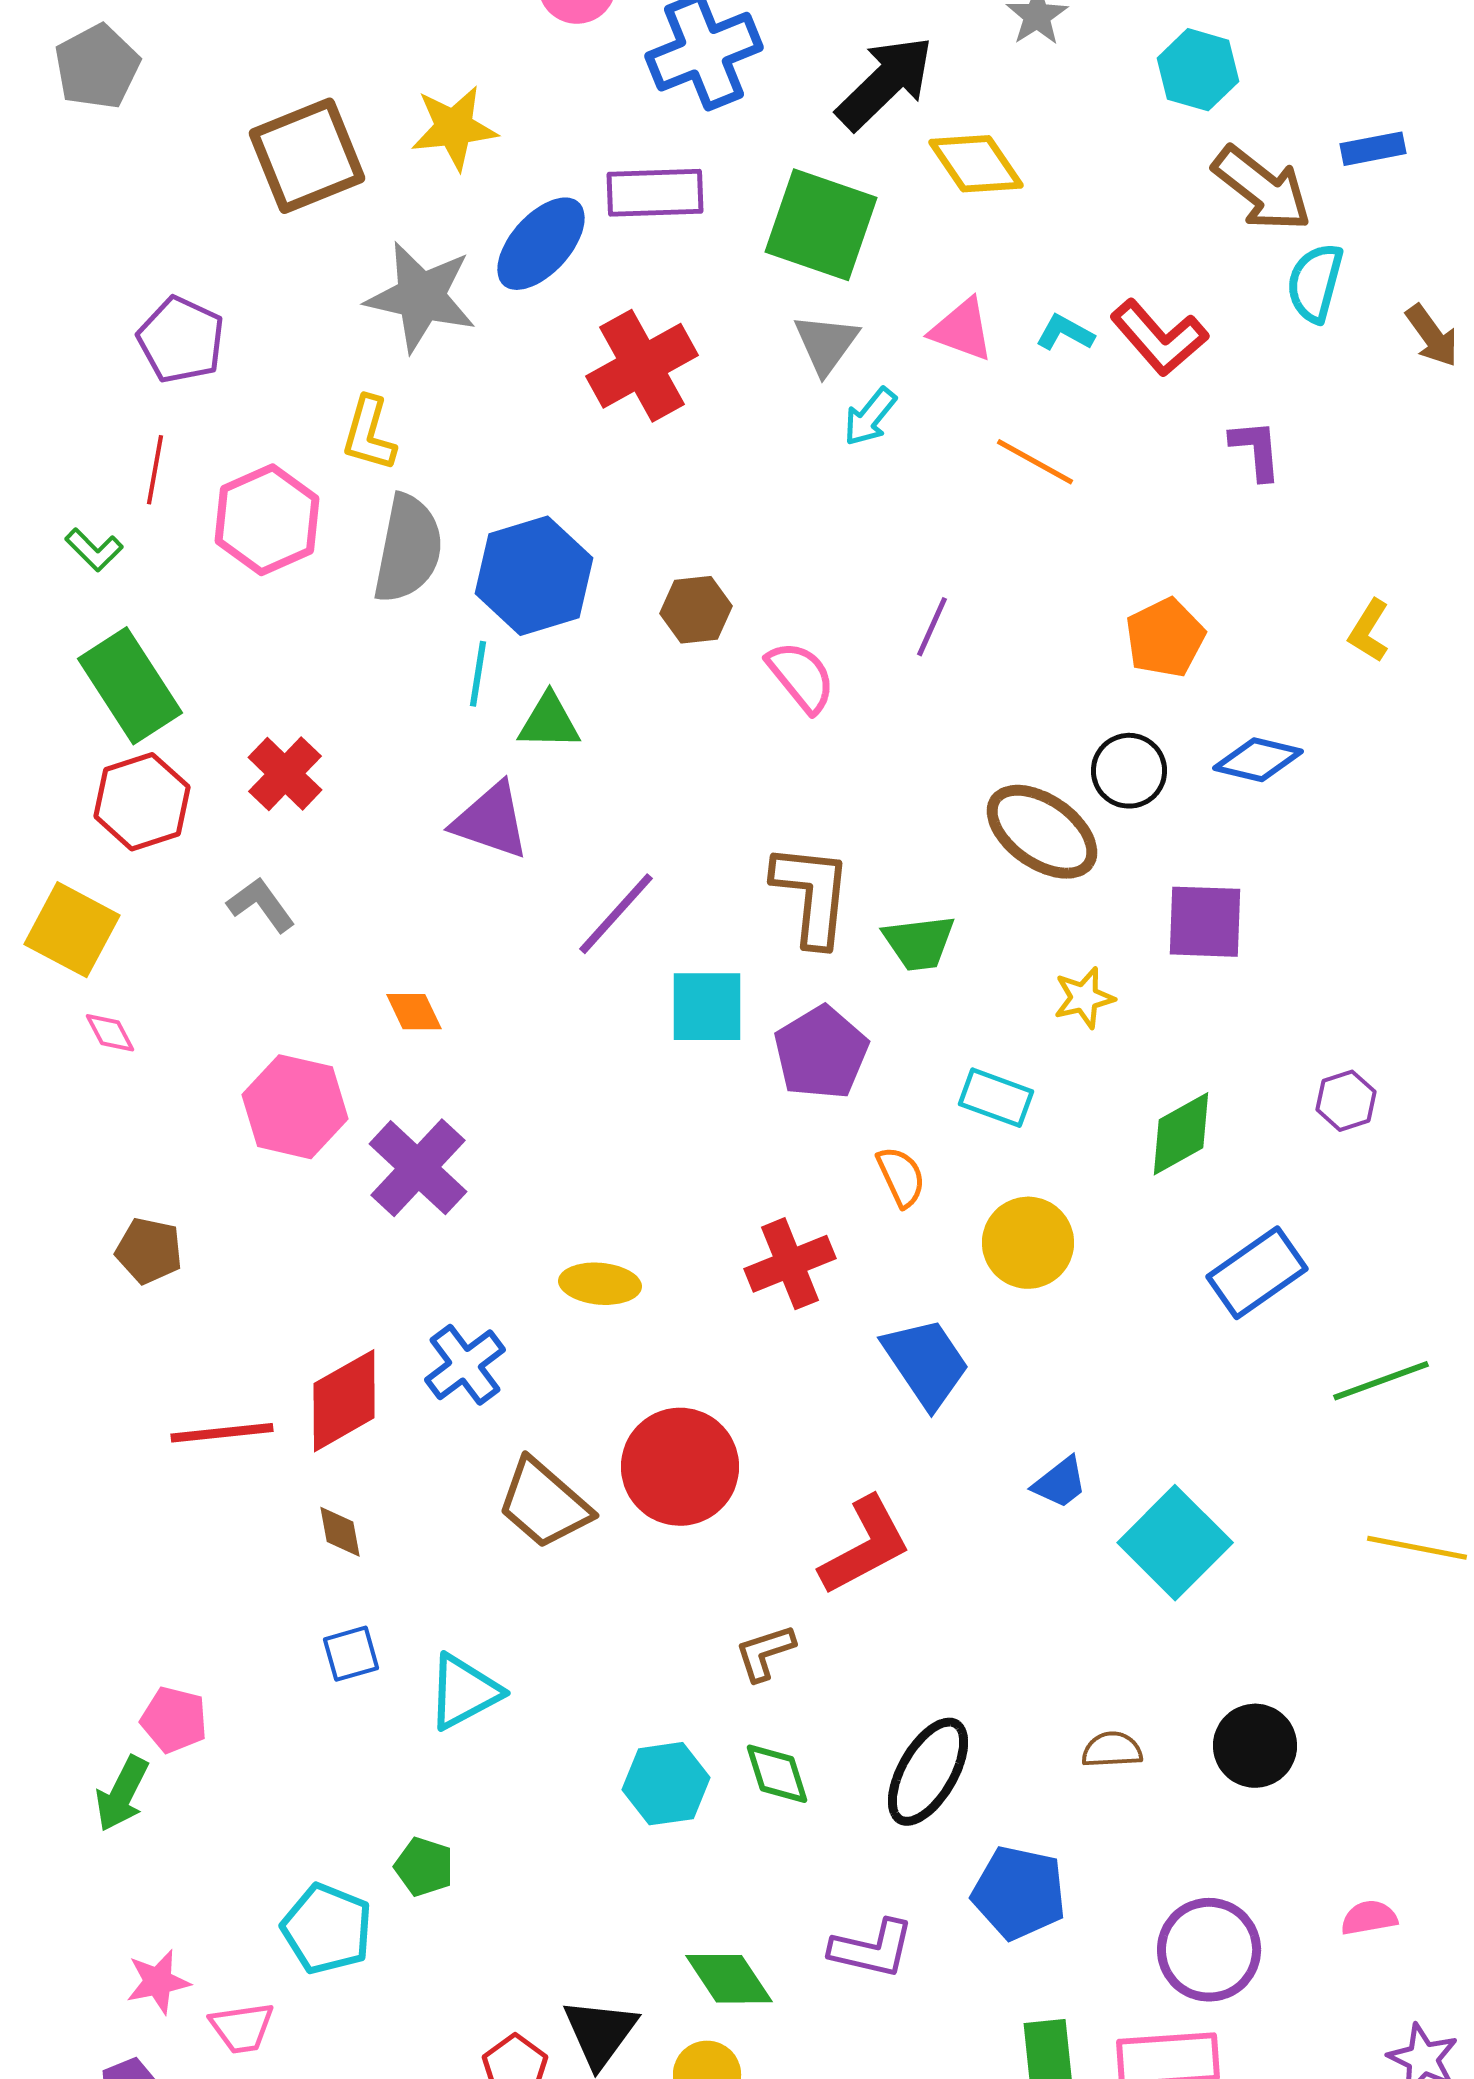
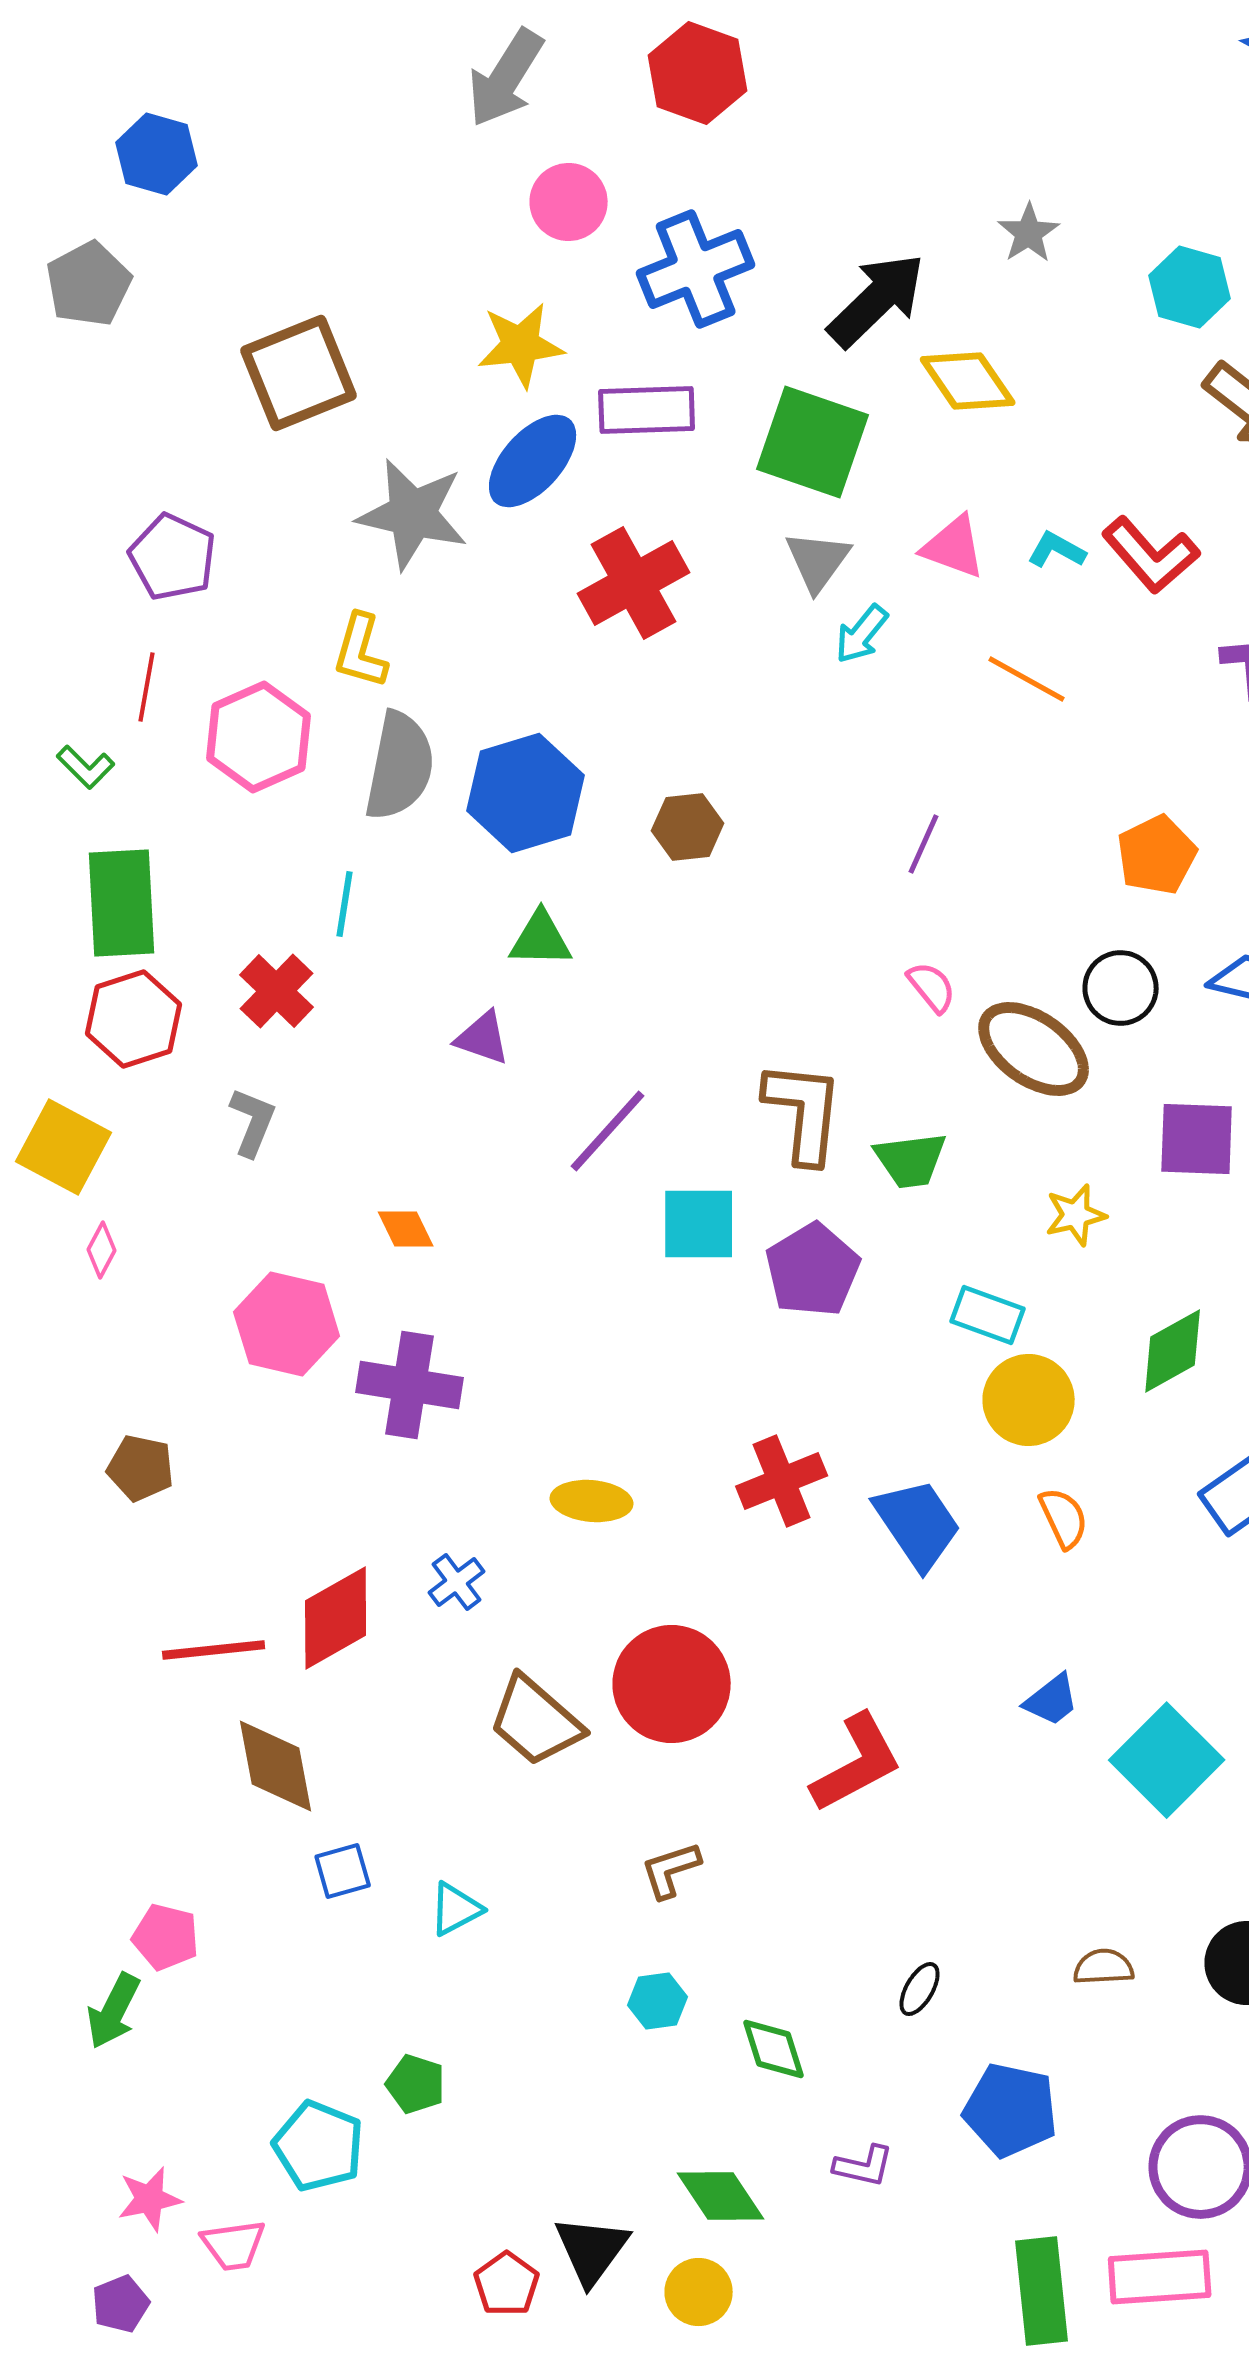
yellow star: (454, 128) -> (521, 345), moved
cyan line: (478, 674) -> (345, 904), moved
pink semicircle: (801, 677) -> (932, 987), moved, size x0.7
green rectangle: (130, 686) -> (122, 903), turned 30
purple triangle: (491, 821) -> (483, 1038), size x0.7
gray L-shape: (261, 905) -> (253, 1122), turned 58
pink diamond: (110, 1033) -> (102, 1250), turned 56
purple cross: (418, 1168) -> (410, 1385), turned -34
orange semicircle: (901, 1177) -> (1064, 1518), moved
yellow circle: (1028, 1243) -> (1029, 1400), moved
blue trapezoid: (926, 1363) -> (918, 1524), moved
blue cross: (465, 1365) -> (457, 1582), size x0.7
brown diamond: (340, 1532) -> (276, 1766), moved, size x1.8
brown L-shape: (765, 1653) -> (671, 1870), moved
cyan triangle: (464, 1692) -> (456, 1909), size x0.7
black ellipse: (928, 1772) -> (920, 1989), size x0.5
green diamond: (777, 1774) -> (774, 2049), moved
cyan hexagon: (666, 1784) -> (658, 2001), size x0.7
purple L-shape: (872, 1949) -> (864, 2166), size x0.7

